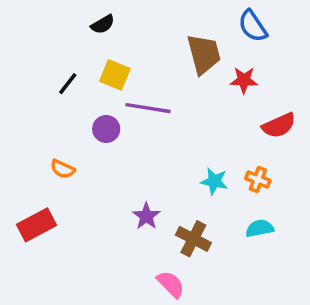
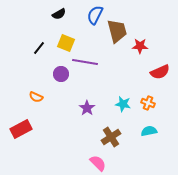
blue semicircle: (253, 26) -> (95, 15), moved, turned 60
purple star: (146, 216) -> (87, 108), moved
brown cross: (193, 239) -> (111, 137), turned 30

